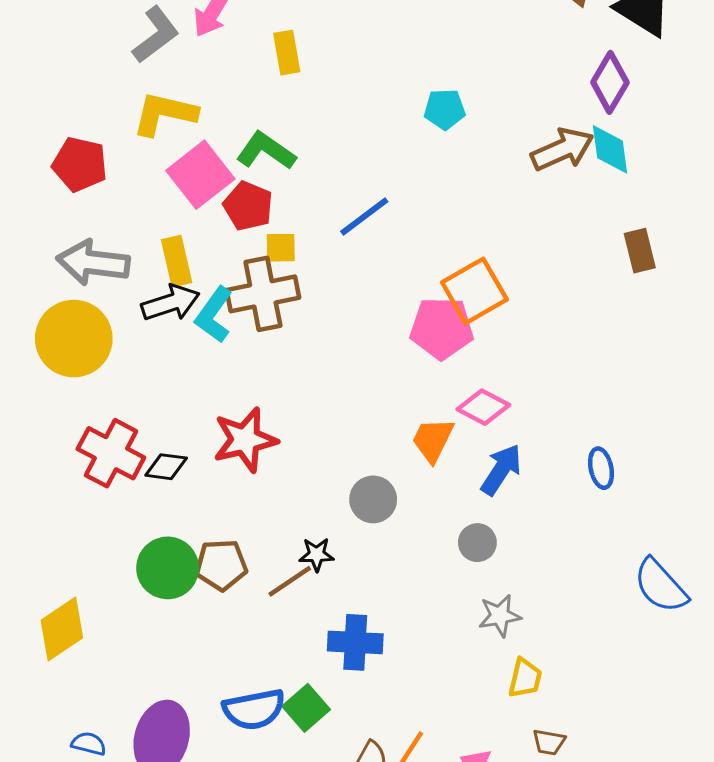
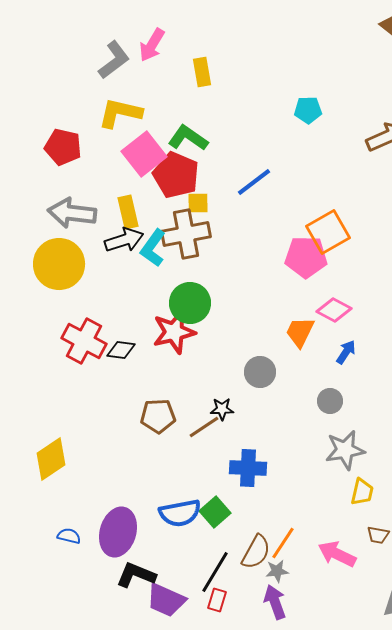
red pentagon: (248, 206) -> (176, 175), size x1.4
blue arrow: (501, 470) -> (346, 352), size x0.7
green circle: (168, 568) -> (190, 303), moved
gray star: (500, 616) -> (345, 450), size x1.4

